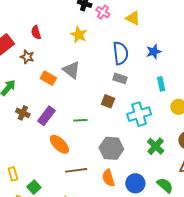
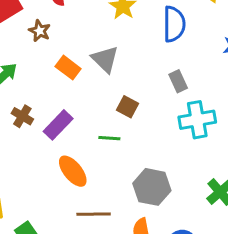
blue semicircle: (121, 53) -> (174, 24), moved
gray rectangle: (120, 78) -> (178, 81), turned 40
brown square: (108, 101) -> (127, 107), moved
cyan cross: (139, 114) -> (197, 120), moved

